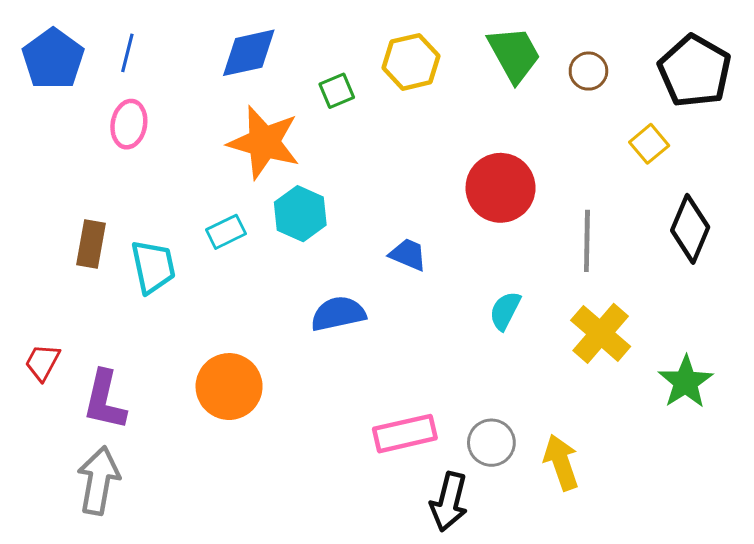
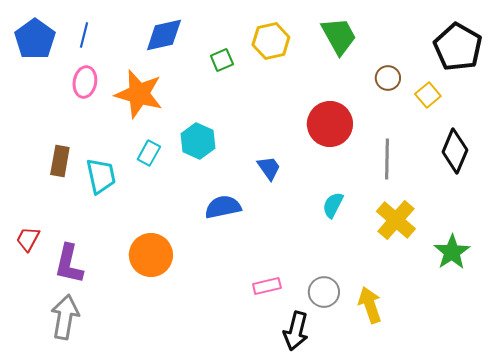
brown circle: (588, 71) -> (388, 78), moved
orange star: (264, 142) -> (139, 94), moved
cyan rectangle: (226, 232) -> (149, 153), turned -35
blue trapezoid: (408, 255) -> (269, 168), turned 32
pink rectangle: (405, 434) -> (267, 286), size x0.7

